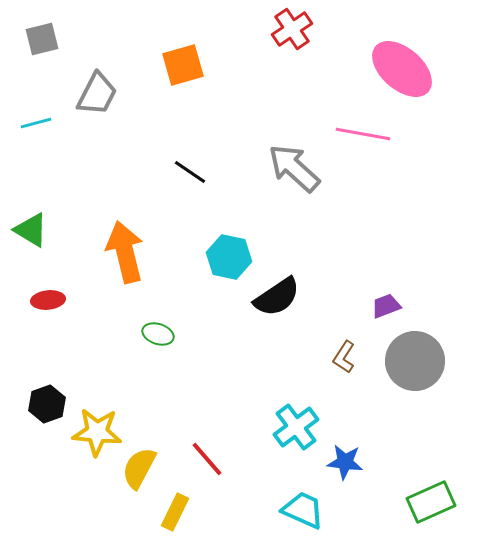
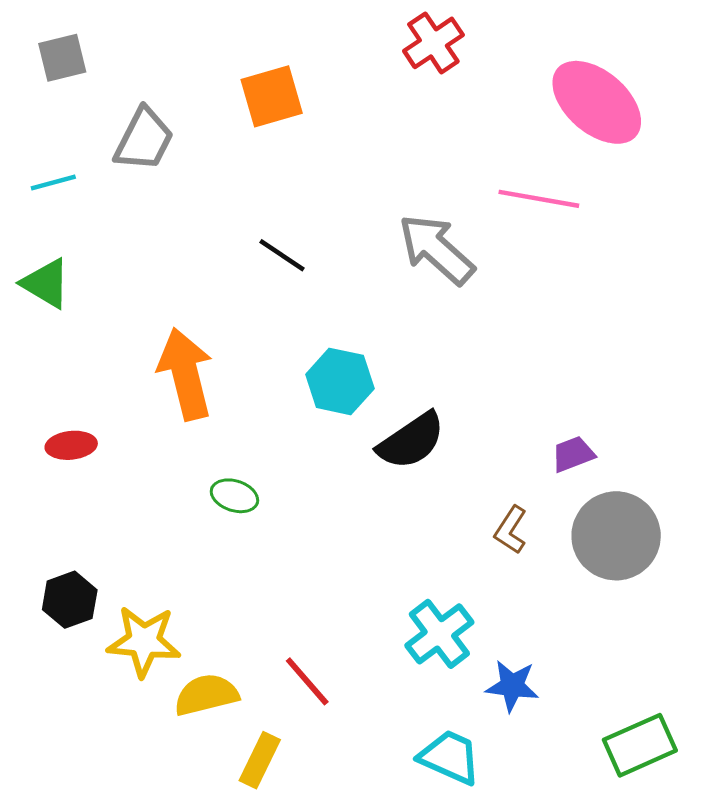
green triangle: (31, 230) -> (46, 283), moved
yellow semicircle: (139, 468) -> (206, 695), turned 48

